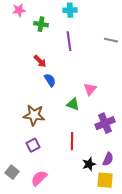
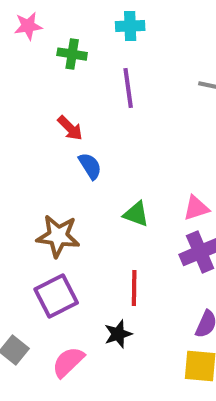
pink triangle: (90, 89) -> (196, 208), moved, turned 32
purple square: (33, 145) -> (56, 296), size x1.5
black star: (89, 164) -> (118, 334), moved

